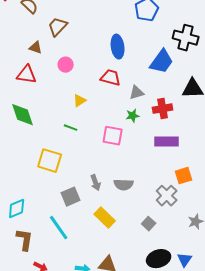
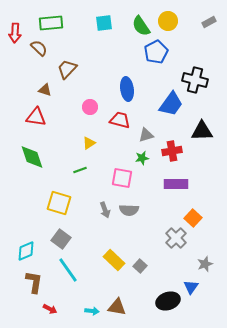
pink circle: (66, 65) -> (90, 107), moved
green line: (71, 128) -> (80, 170), turned -40
orange square: (184, 176) -> (193, 218), turned -30
gray arrow: (96, 183) -> (105, 210), moved
gray semicircle: (124, 185) -> (129, 210), moved
gray square: (71, 197) -> (61, 239), moved, turned -30
gray square: (149, 224) -> (140, 266), moved
blue triangle: (185, 260) -> (191, 287), moved

